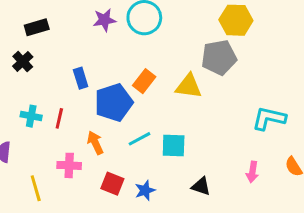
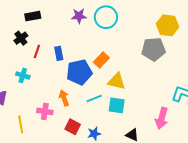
yellow triangle: (189, 86) -> (117, 81), moved
red line: (59, 118) -> (37, 52), moved
pink arrow: (252, 172) -> (162, 118), moved, size x1.5

